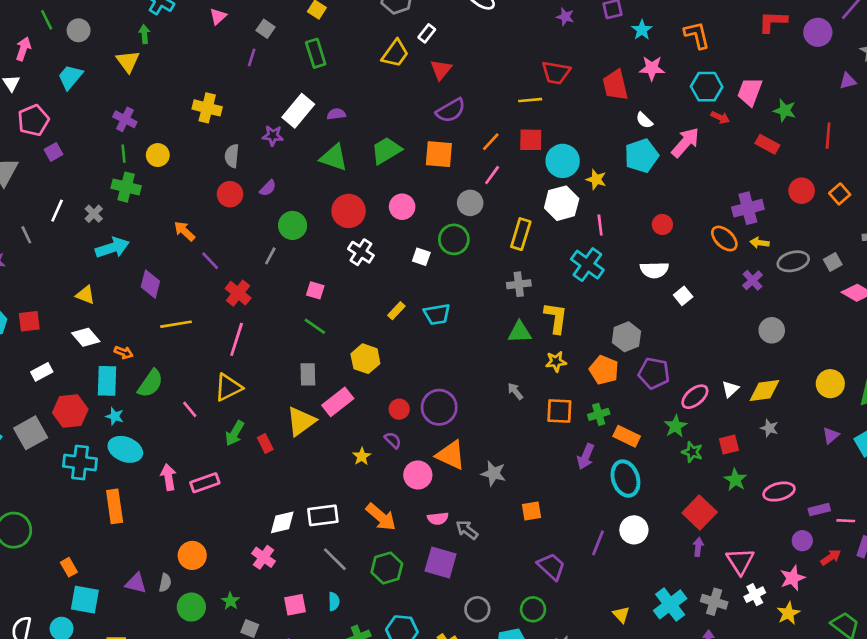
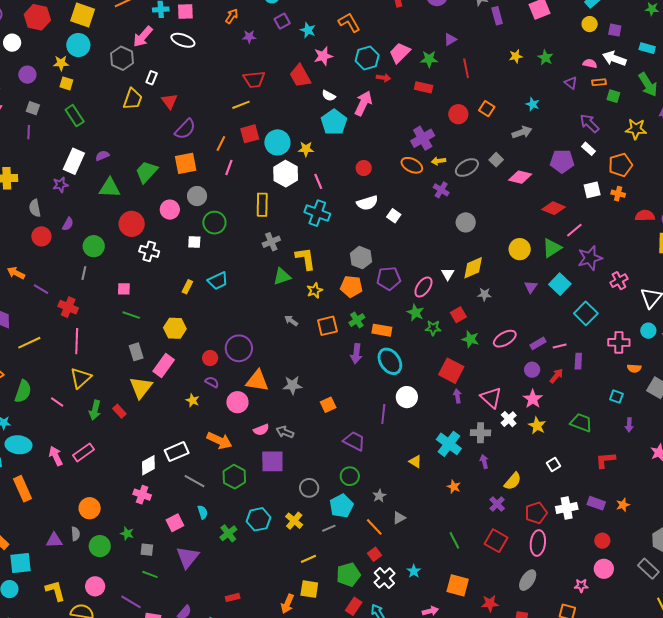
purple triangle: (848, 81) -> (450, 40), moved
pink trapezoid: (750, 92) -> (400, 53), turned 40
gray circle: (470, 203) -> (197, 196), moved

